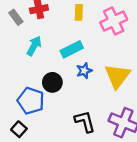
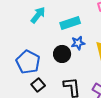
black circle: (52, 82) -> (62, 54), moved
black square: (19, 129) -> (38, 85), moved

